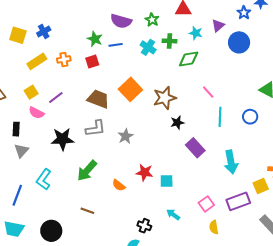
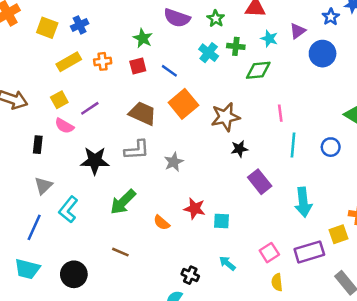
blue line: (116, 45) -> (169, 71), moved, turned 40
pink line: (208, 92) -> (280, 113), turned 32
gray triangle: (21, 151) -> (43, 186), moved

